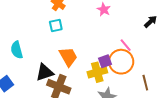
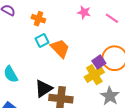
pink line: (126, 45) -> (112, 18), moved
orange trapezoid: (68, 57) -> (60, 48), moved

